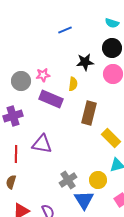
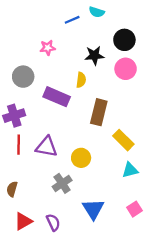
cyan semicircle: (112, 23) -> (97, 12), moved
pink star: (43, 75) -> (48, 48), moved
red line: (16, 154) -> (19, 145), moved
gray cross: (68, 180) -> (62, 183), moved
yellow circle: (98, 180) -> (81, 158), moved

